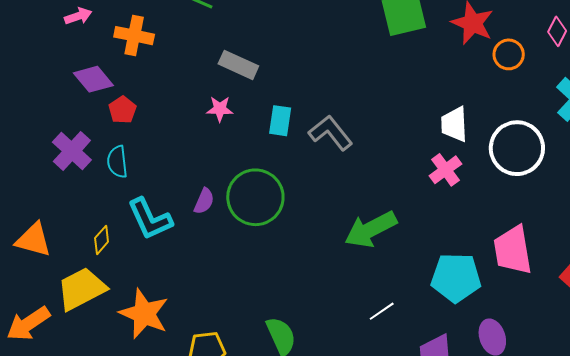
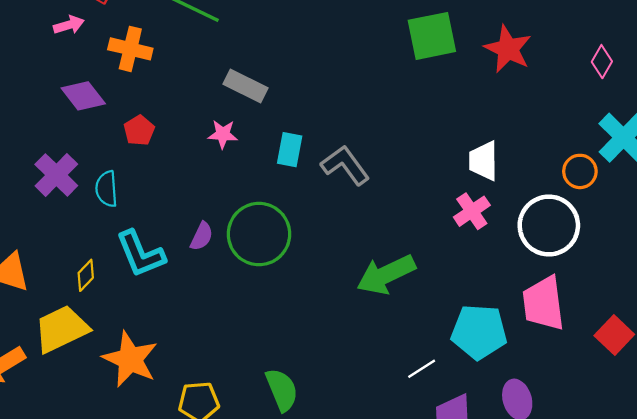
orange circle: (509, 54) -> (580, 171), moved
red pentagon: (123, 110) -> (139, 130), moved
white circle: (517, 148) -> (549, 226), moved
white line: (382, 311) -> (422, 369), moved

